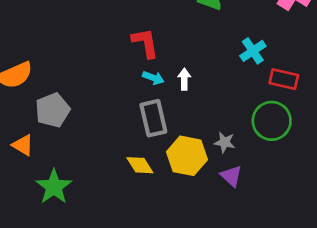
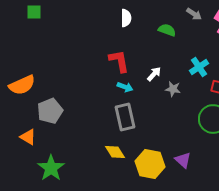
white arrow: (184, 79) -> (154, 74), moved, turned 42
gray star: (225, 142) -> (173, 89), moved
yellow hexagon: (187, 156) -> (150, 164), moved

